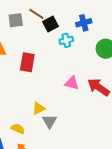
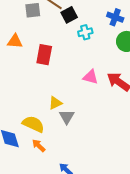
blue cross: (84, 23) -> (115, 17), moved, turned 35
yellow semicircle: (18, 129) -> (33, 124), size x1.5

